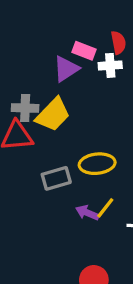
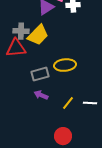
yellow line: (105, 208) -> (68, 103), moved
purple arrow: (87, 213) -> (41, 95), moved

